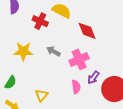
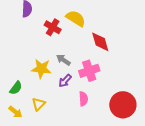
yellow star: (23, 51) -> (41, 69), moved
purple arrow: (93, 77) -> (65, 81), moved
yellow triangle: (42, 95) -> (38, 104), moved

